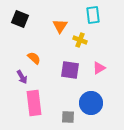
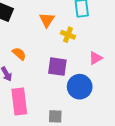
pink triangle: (99, 68) -> (96, 58), moved
blue circle: (91, 103) -> (80, 87), moved

